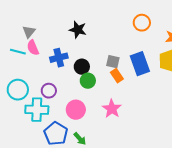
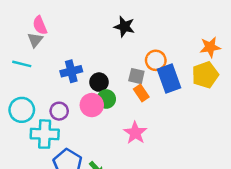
orange circle: (142, 23) -> (156, 60), moved
black star: (78, 30) -> (124, 27), moved
pink semicircle: (33, 48) -> (40, 25), moved
pink circle: (76, 110) -> (92, 105), moved

